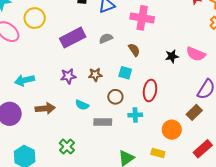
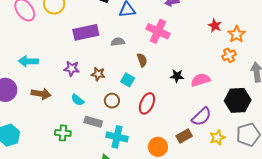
pink semicircle: (196, 54) -> (201, 80), turned 126
cyan cross: (135, 115) -> (117, 137), moved, size x1.5
green cross: (67, 147) -> (63, 133), moved, turned 35

